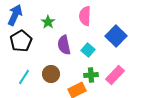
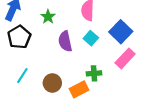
cyan square: (88, 50) -> (91, 38), moved
brown circle: (51, 74) -> (52, 83), moved
pink rectangle: (115, 75) -> (125, 58), moved

